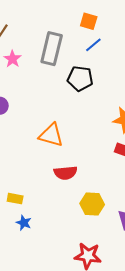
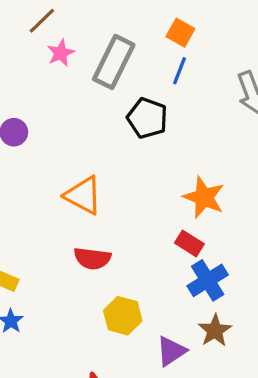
blue line: (93, 45) -> (179, 71), turned -42
pink star: (12, 59) -> (61, 53), moved

